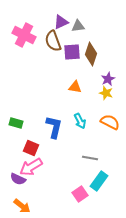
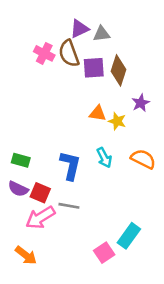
pink cross: (24, 35) -> (44, 53), moved, size x0.7
yellow star: (106, 93) -> (117, 121), moved
gray line: (90, 158) -> (69, 206), moved
purple semicircle: (18, 179) -> (18, 189), moved
orange arrow: (22, 206) -> (26, 255), moved

